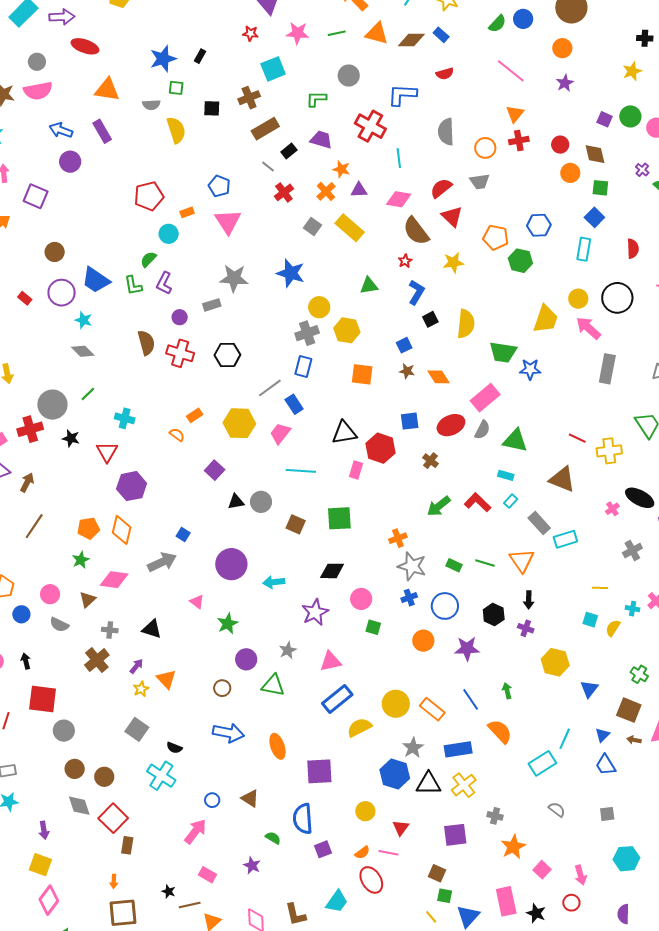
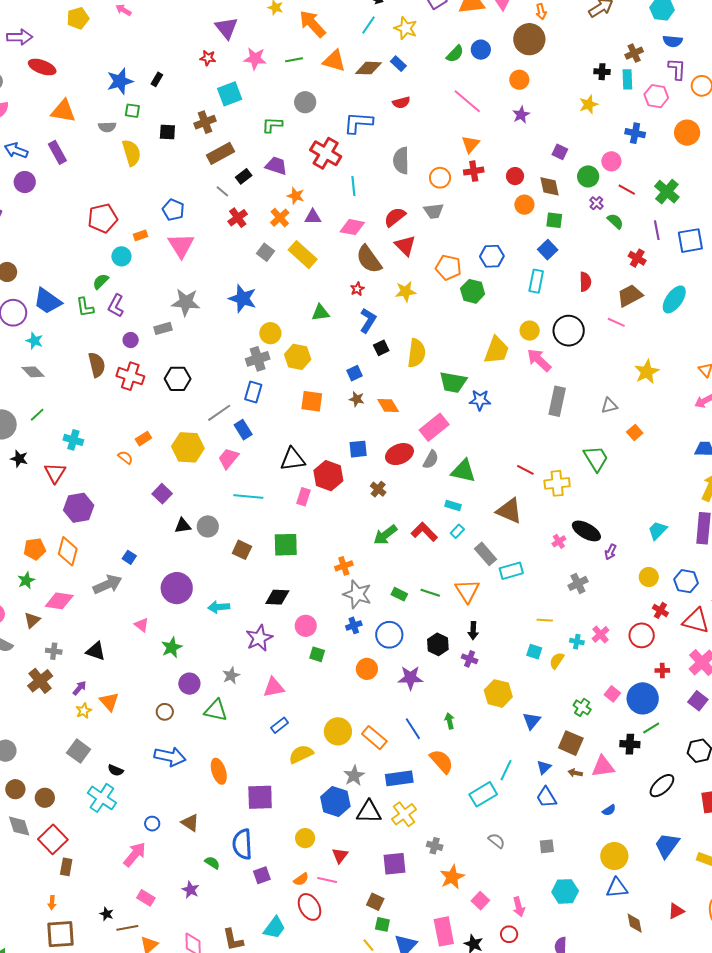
green circle: (630, 116) -> (588, 176), moved
blue rectangle: (337, 699) -> (280, 725), size x0.6

